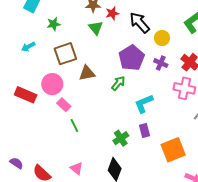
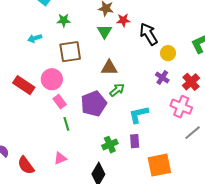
purple pentagon: (132, 58) -> (94, 104), moved
brown triangle: (87, 73) -> (109, 68), moved
pink triangle: (77, 168) -> (60, 158), moved, turned 48

